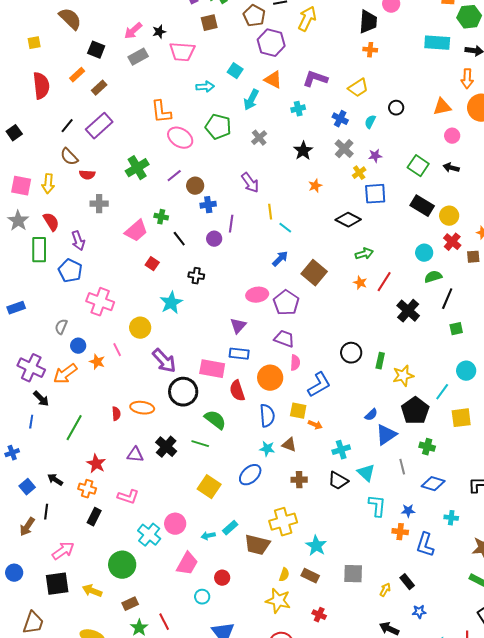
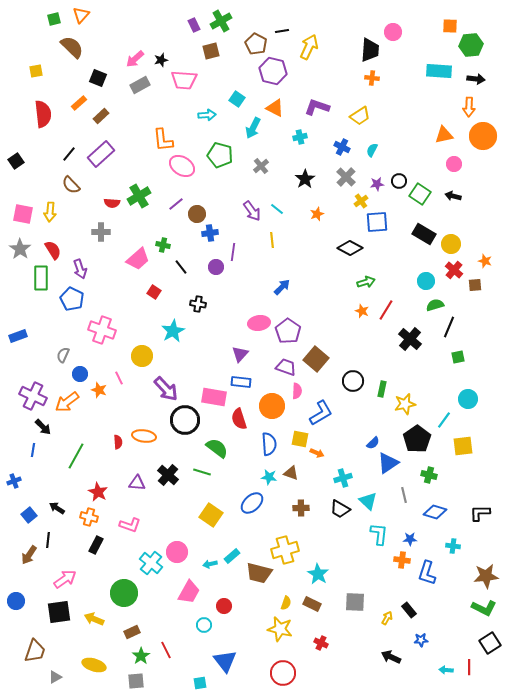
black circle: (396, 108) -> (399, 181), moved
red semicircle: (87, 175) -> (112, 203), moved
cyan line: (285, 228) -> (277, 209), moved
brown square: (314, 273) -> (316, 359), moved

